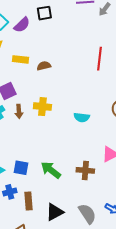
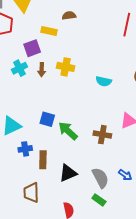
yellow rectangle: (21, 59) -> (49, 31), moved
brown semicircle: (44, 66) -> (69, 16), moved
blue square: (21, 168) -> (47, 119), moved

